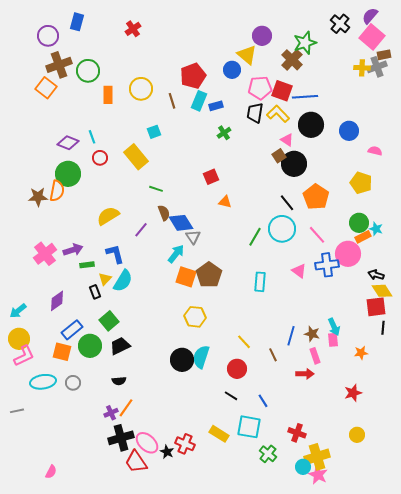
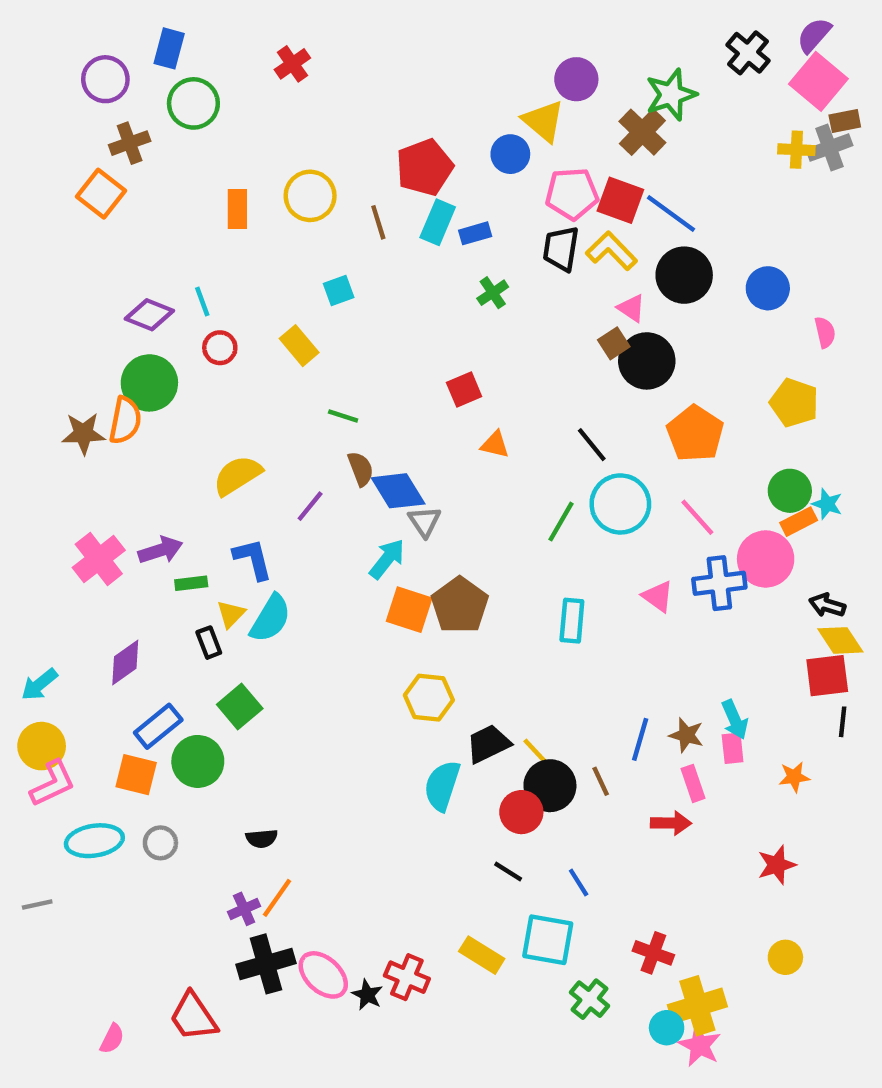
brown cross: (59, 65) -> (130, 143), size x0.7
green circle: (88, 71) -> (193, 103), moved
blue line: (305, 97) -> (671, 213), turned 40
pink semicircle: (375, 151) -> (825, 332), turned 64
yellow rectangle: (136, 157) -> (299, 346), size x0.7
black line: (287, 203) -> (592, 445), moved
black trapezoid: (120, 346) -> (488, 744), moved
black circle: (182, 360) -> (550, 786), moved
red trapezoid: (136, 462) -> (193, 1017), moved

